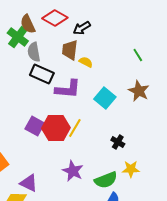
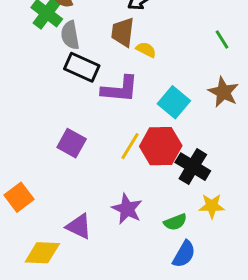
red hexagon: (56, 128) -> (161, 146), moved
black cross: (118, 142) -> (193, 167), size x1.6
green semicircle: (106, 180) -> (175, 222), size x0.7
purple triangle: (29, 183) -> (79, 226), moved

